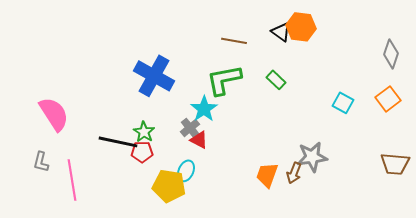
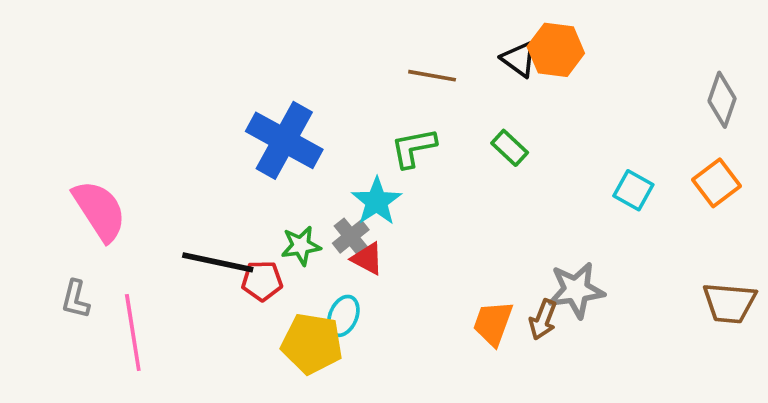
green L-shape: (224, 80) -> (414, 148), size x0.7
green star: (144, 132) -> (301, 246), moved, turned 30

